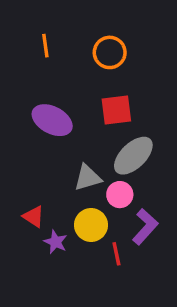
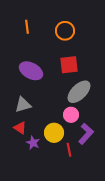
gray triangle: (88, 178) -> (23, 105), moved

